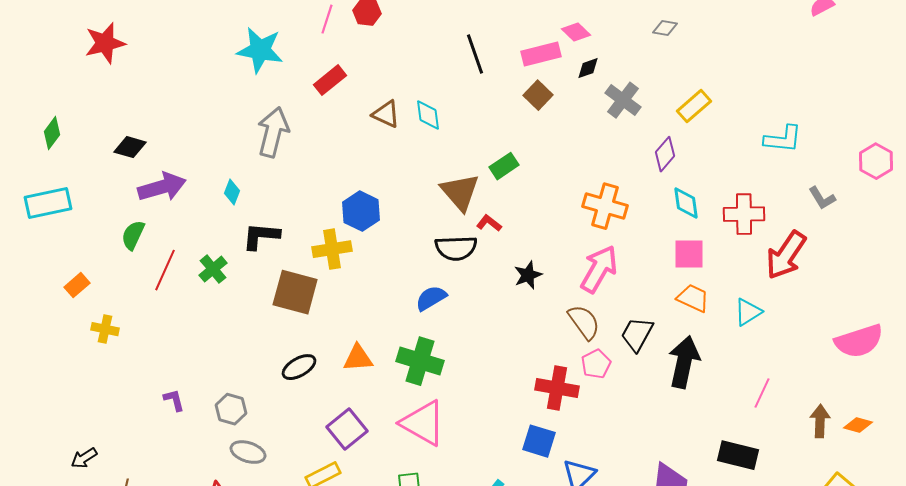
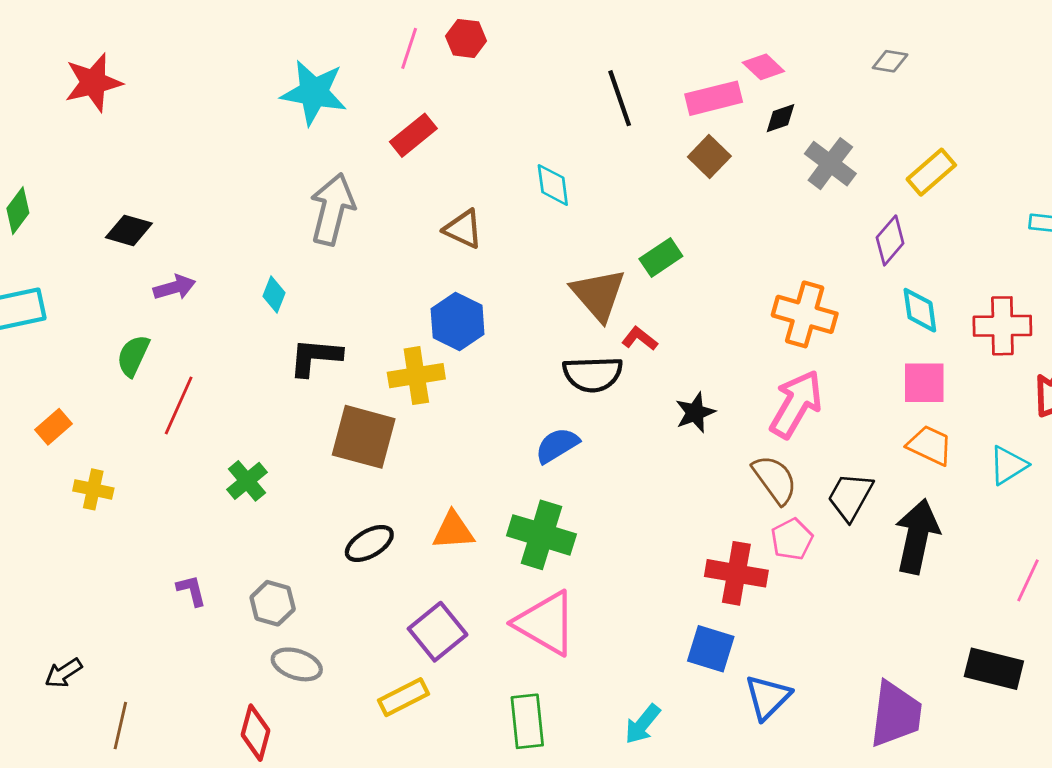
brown triangle: (386, 114) -> (463, 229), moved
purple arrow: (162, 187) -> (174, 287), size x0.6
green cross: (213, 269) -> (247, 481), moved

